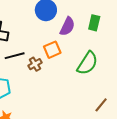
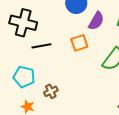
brown cross: (35, 64) -> (51, 91), moved

